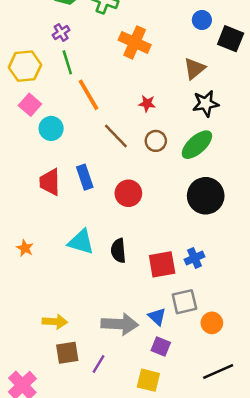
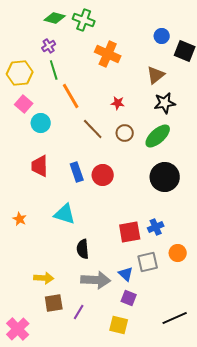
blue rectangle: (85, 177) -> (77, 172), moved
black semicircle: (118, 251) -> (83, 249), moved
orange circle: (212, 323) -> (178, 253), moved

